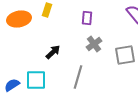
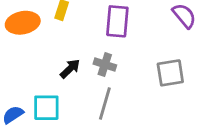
purple rectangle: (87, 18) -> (117, 21), size x1.6
gray cross: (94, 44) -> (105, 64), moved, turned -35

